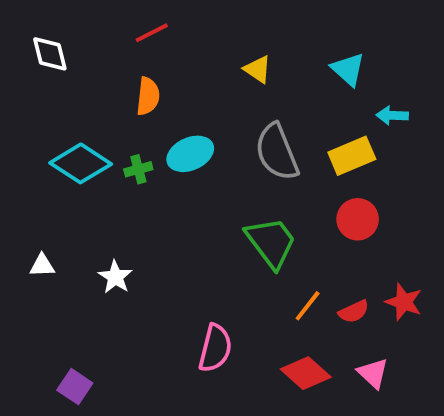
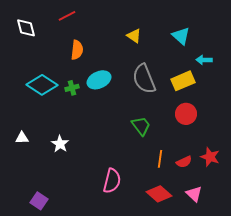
red line: (152, 33) -> (67, 16), moved
green trapezoid: (271, 242) -> (141, 126), size x0.7
orange line: (308, 306) -> (160, 159), turned -30

